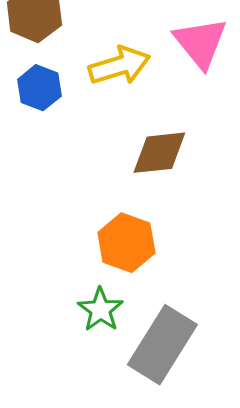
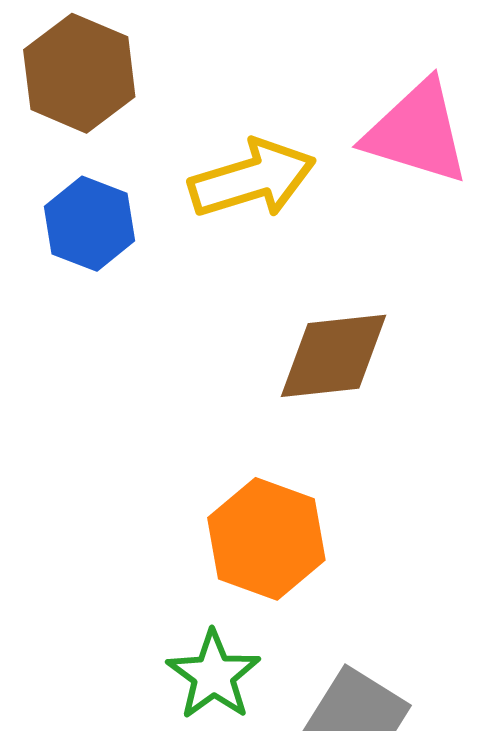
pink triangle: (200, 43) -> (417, 132), turned -34

